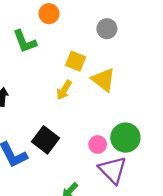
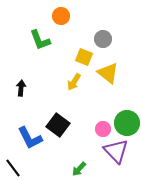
gray circle: (107, 29) -> (103, 39), moved

